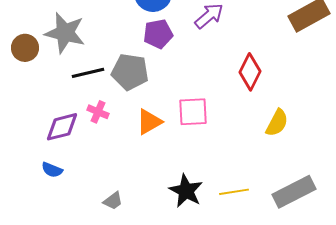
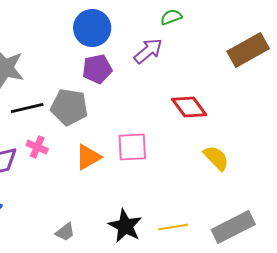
red diamond: (250, 72) -> (189, 107), turned -63
yellow semicircle: (277, 123) -> (216, 158), turned -72
gray trapezoid: (113, 201) -> (65, 232), moved

